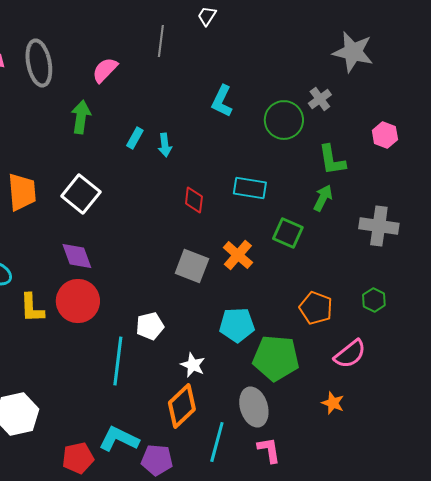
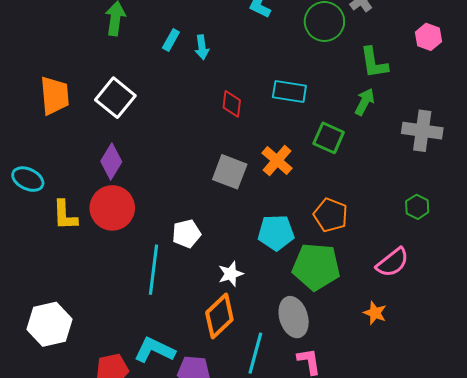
purple diamond: (77, 256) -> (111, 162), turned 52
orange pentagon: (316, 308) -> (331, 215), moved
white star: (193, 365) -> (231, 274), turned 30

